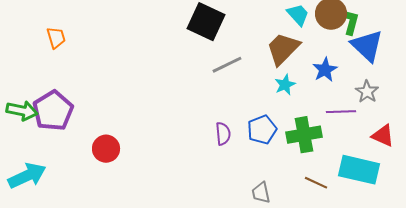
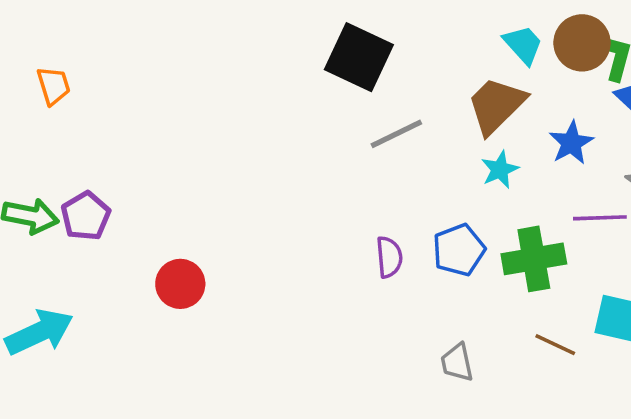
orange trapezoid: (56, 38) -> (54, 86), moved
purple pentagon: (53, 111) -> (86, 216), size x0.7

